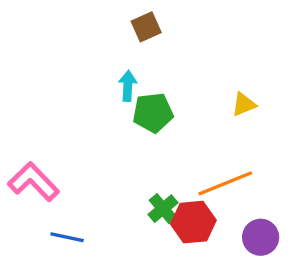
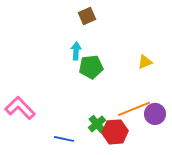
blue line: (67, 237) -> (64, 139), moved
purple circle: (261, 237) -> (155, 114), moved

